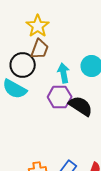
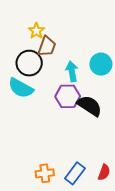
yellow star: (38, 26) -> (36, 31), moved, size x0.7

